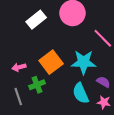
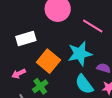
white rectangle: (36, 20) -> (26, 39), moved, turned 36

